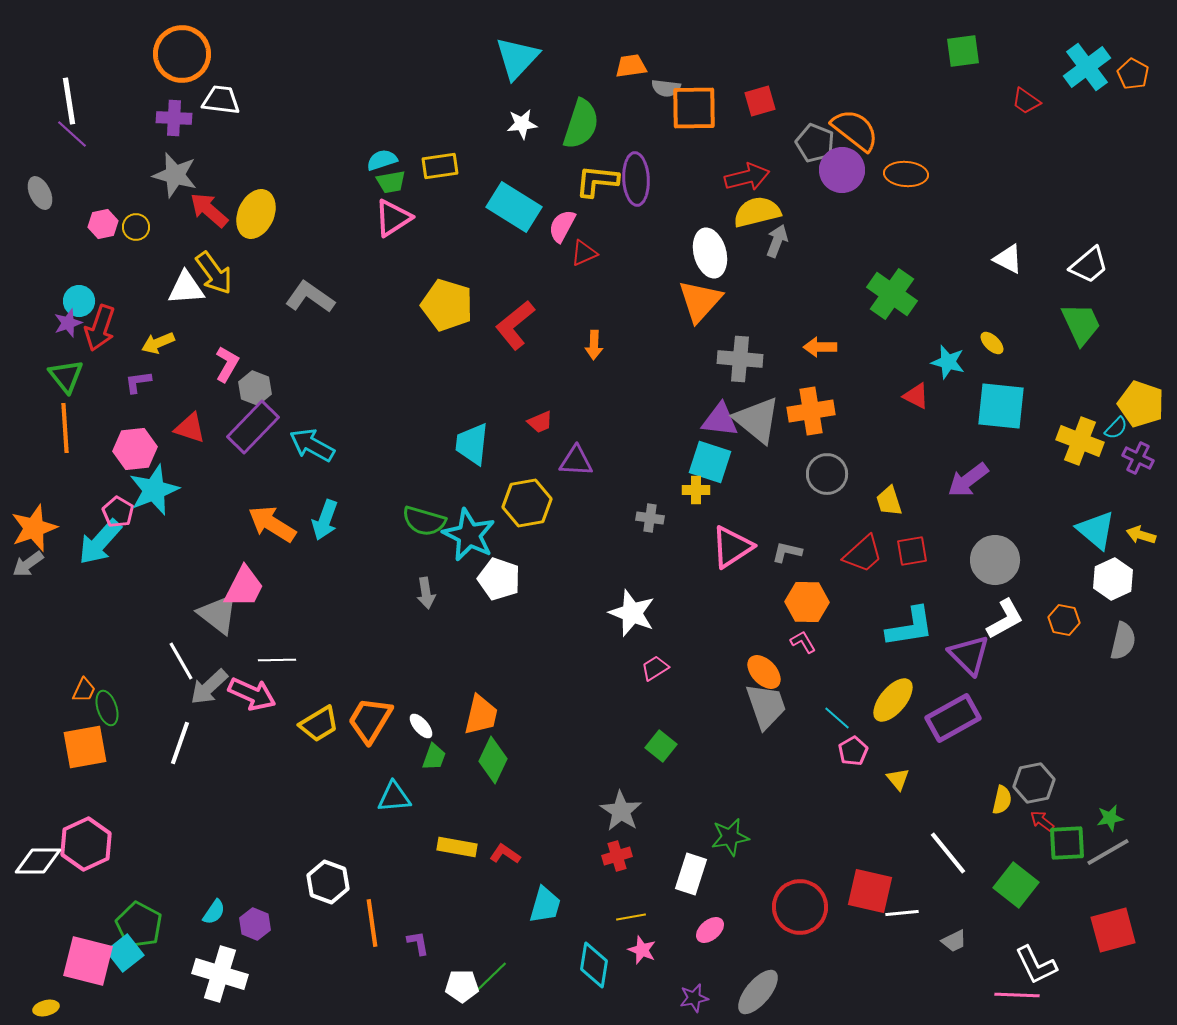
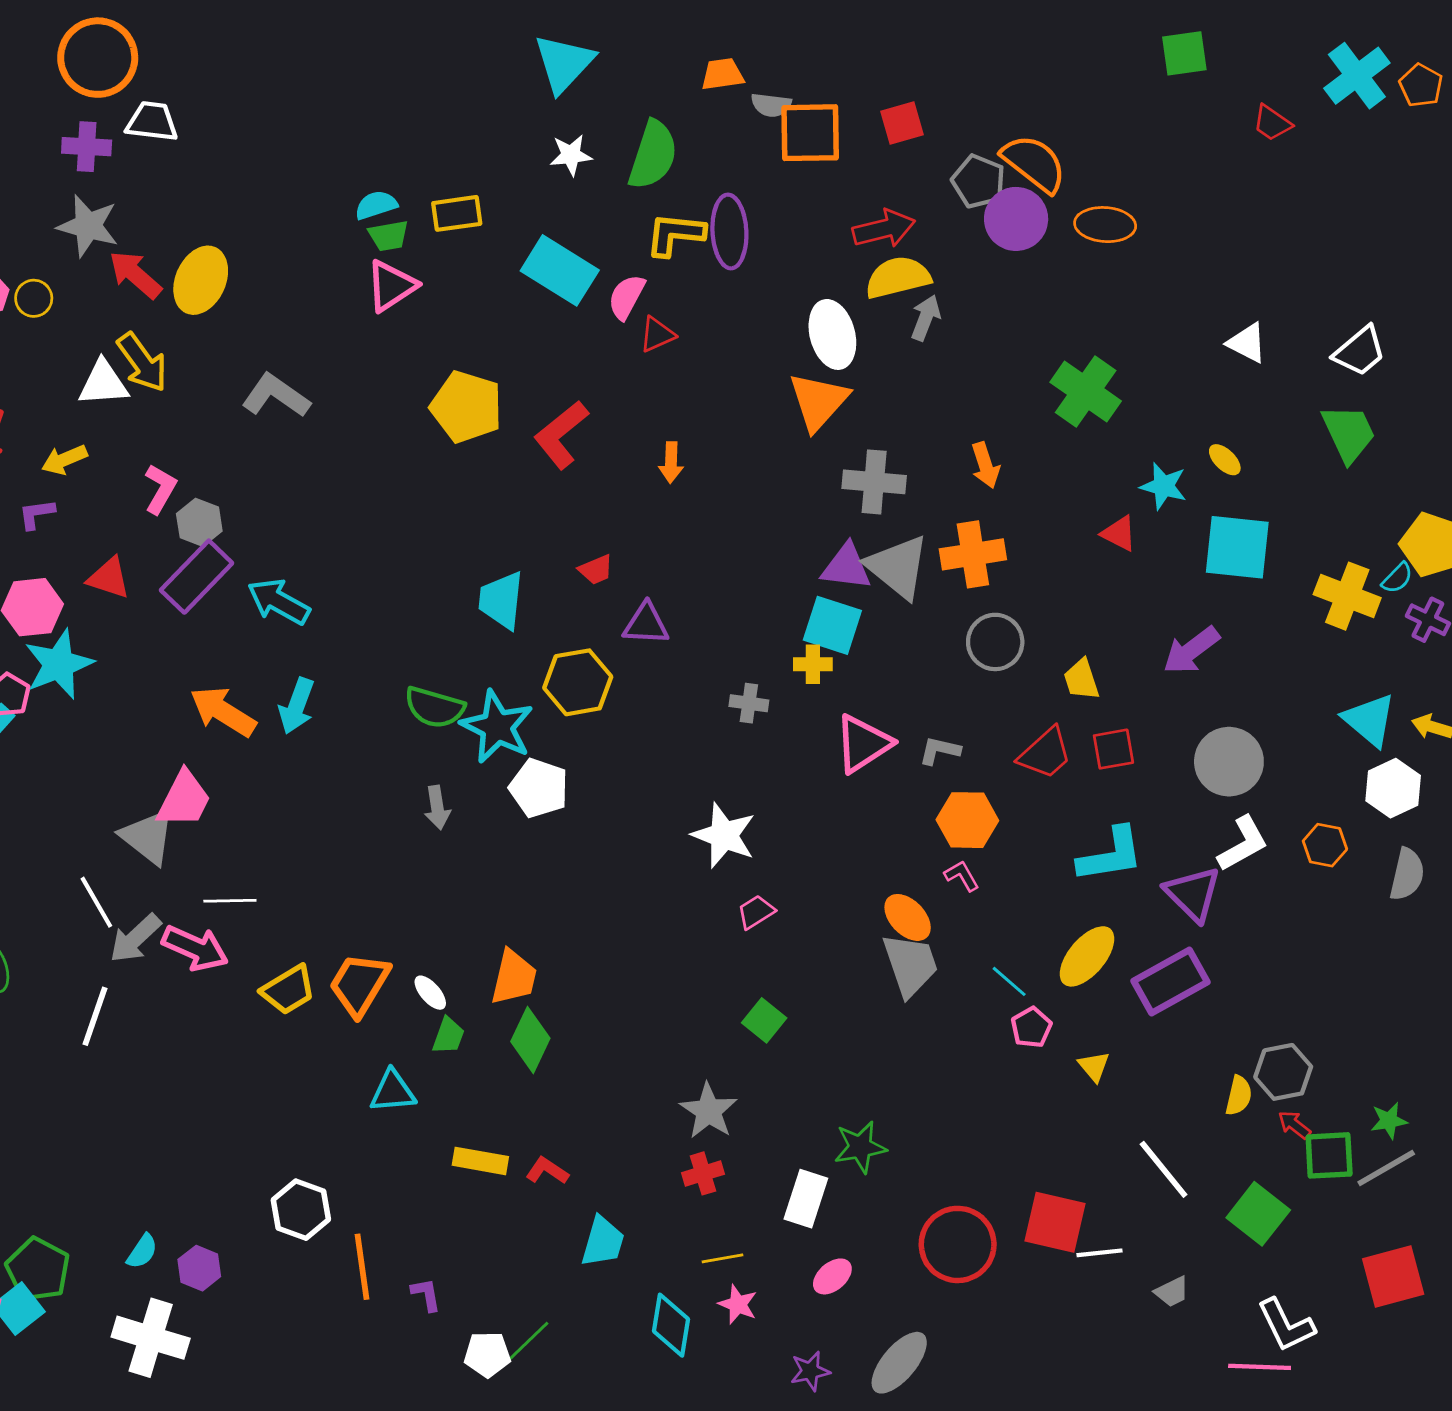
orange arrow: (820, 347) -> (985, 465), turned -108

